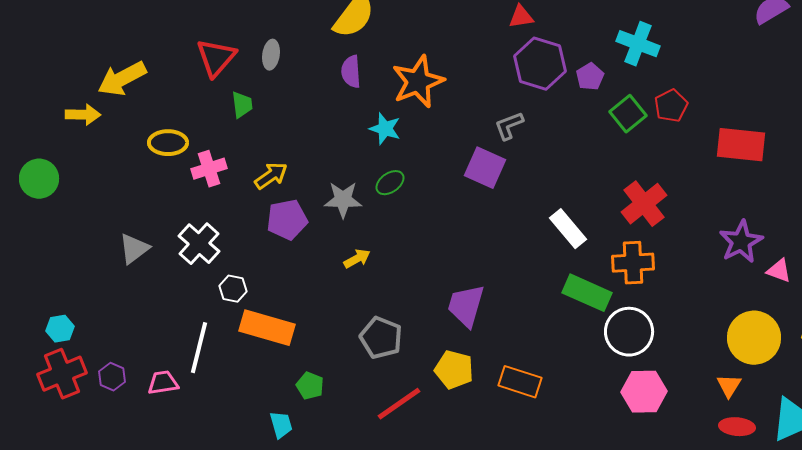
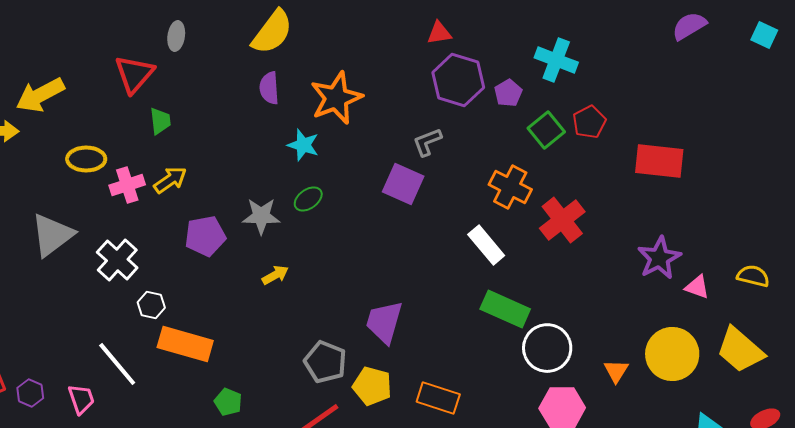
gray ellipse: (271, 55) -> (176, 36), moved
yellow arrow: (271, 176) -> (170, 180), moved
gray triangle: (134, 249) -> (52, 235), moved, size x1.4
orange cross: (633, 263) -> (510, 187), moved, turned 30
gray pentagon: (381, 338) -> (325, 362), moved
white line: (199, 348) -> (117, 364), turned -54
pink trapezoid: (163, 383) -> (81, 399), turned 80
orange triangle: (729, 386) -> (616, 371), moved

